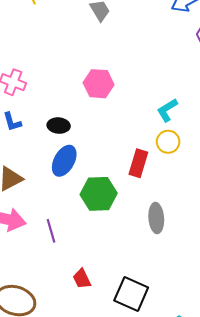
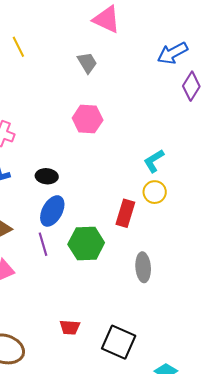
pink hexagon: (99, 84) -> (88, 119), moved
purple line: (51, 231) -> (43, 244), moved
red trapezoid: (82, 279) -> (70, 327), turned -60

